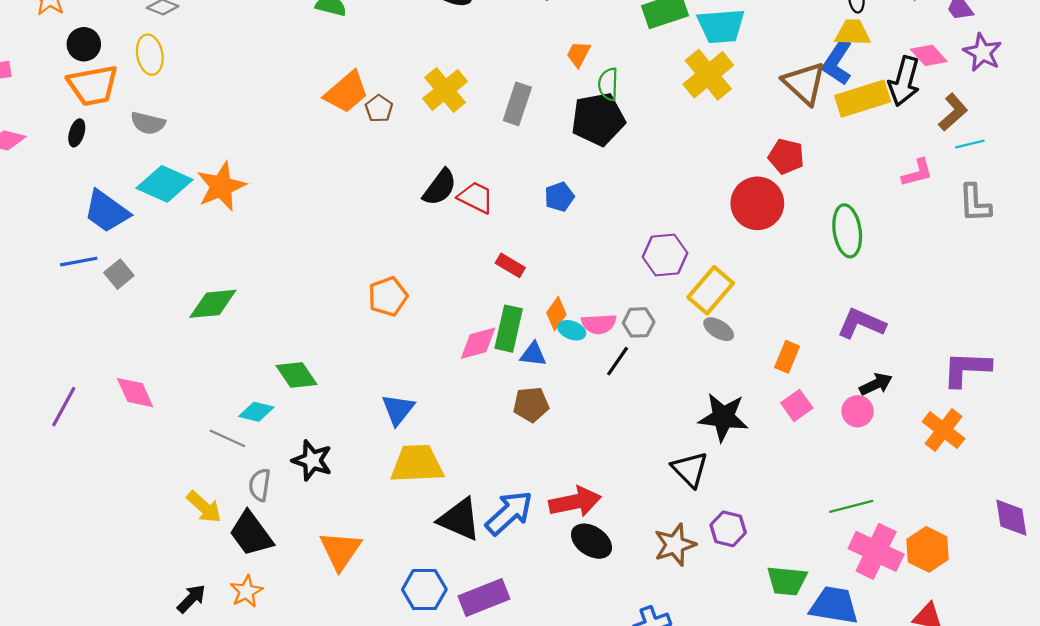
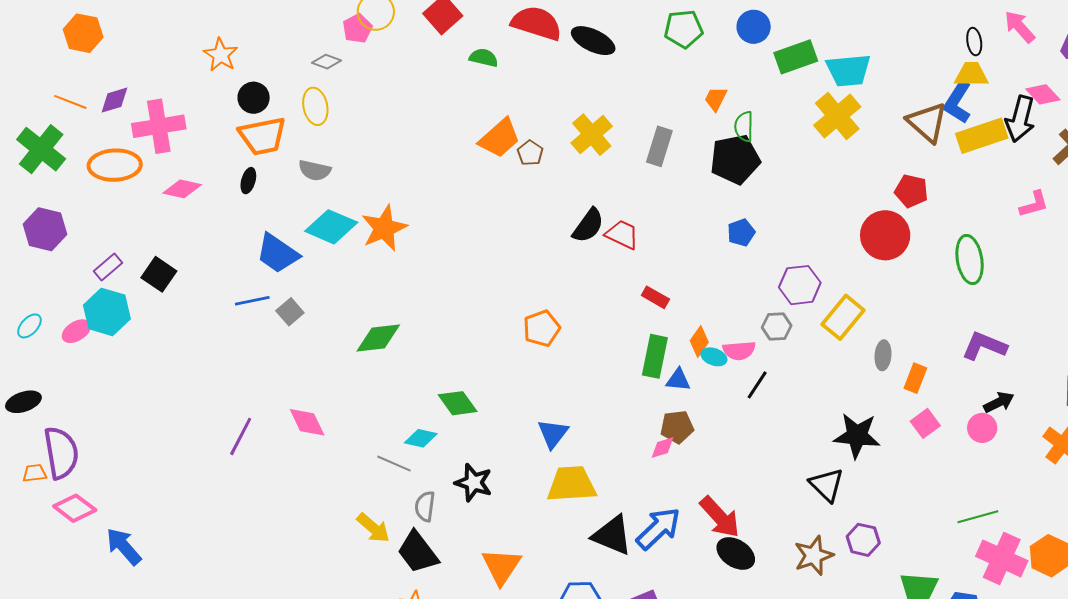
blue pentagon: (559, 197) -> (741, 233), moved
gray hexagon: (639, 322) -> (777, 326), moved
gray ellipse: (719, 329) -> (883, 355), moved, turned 64
pink diamond: (478, 343) -> (663, 448), moved, size x0.7
red arrow: (575, 502) -> (720, 517), turned 60

